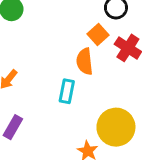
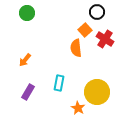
cyan rectangle: (67, 91) -> (59, 83), moved

